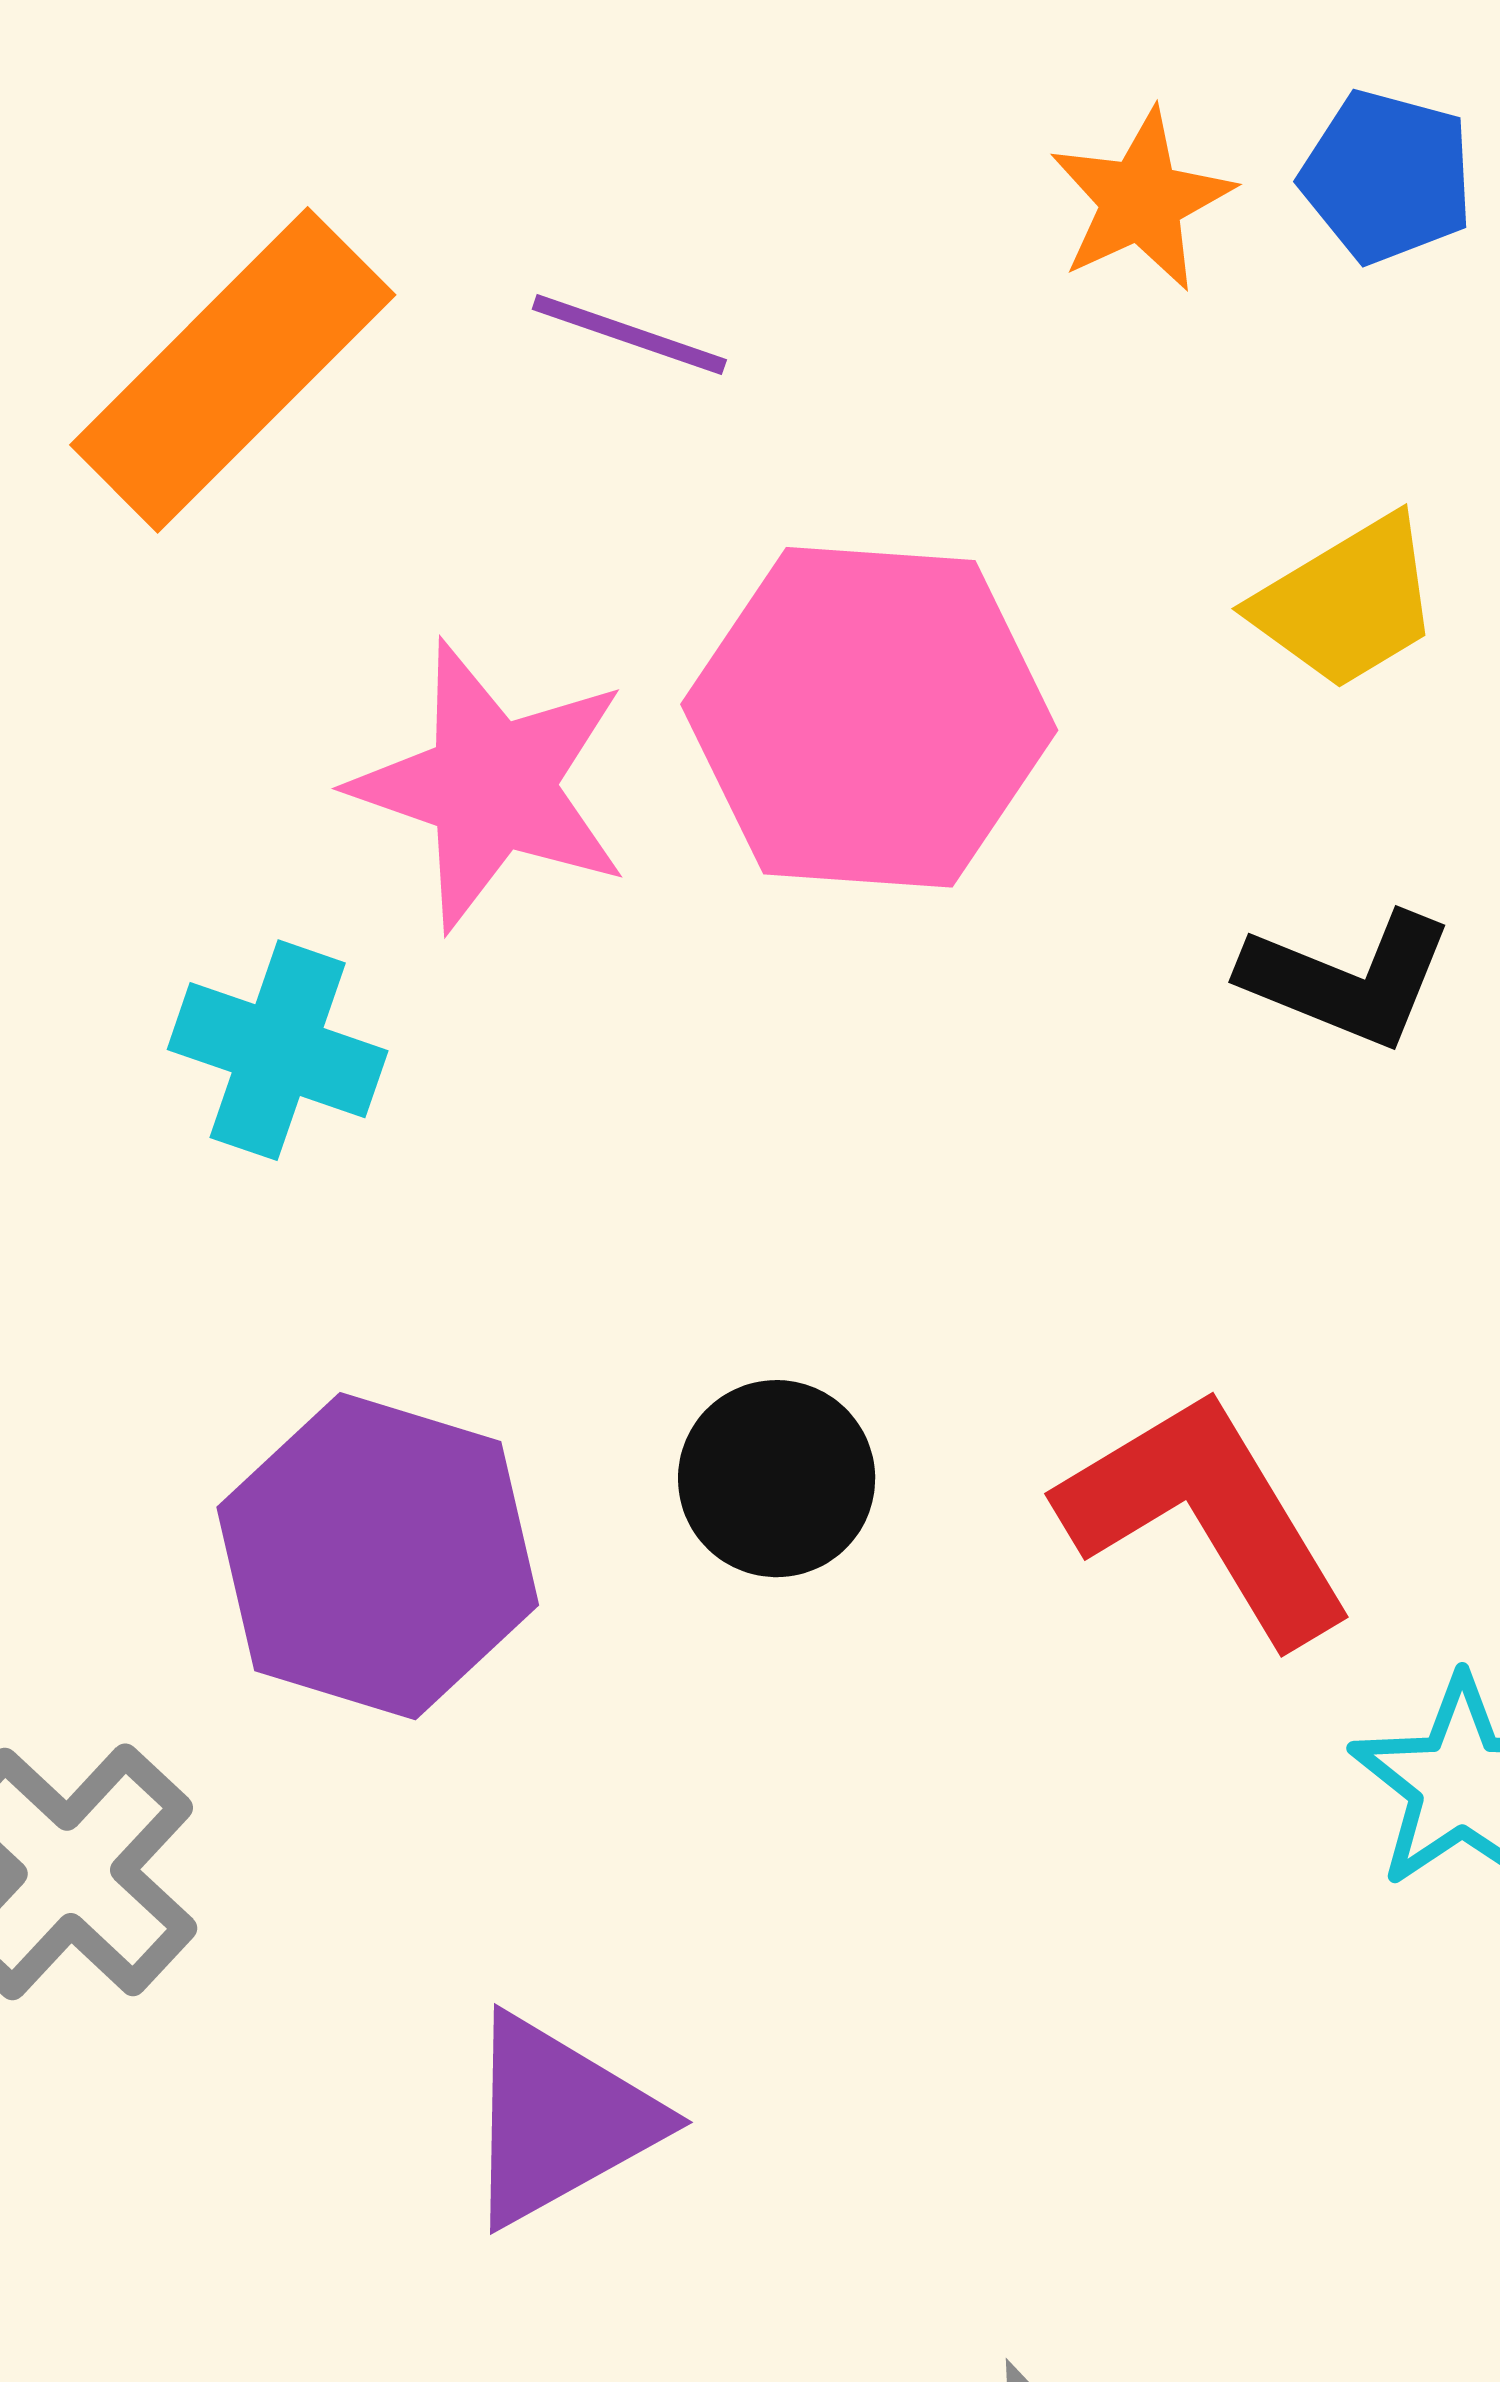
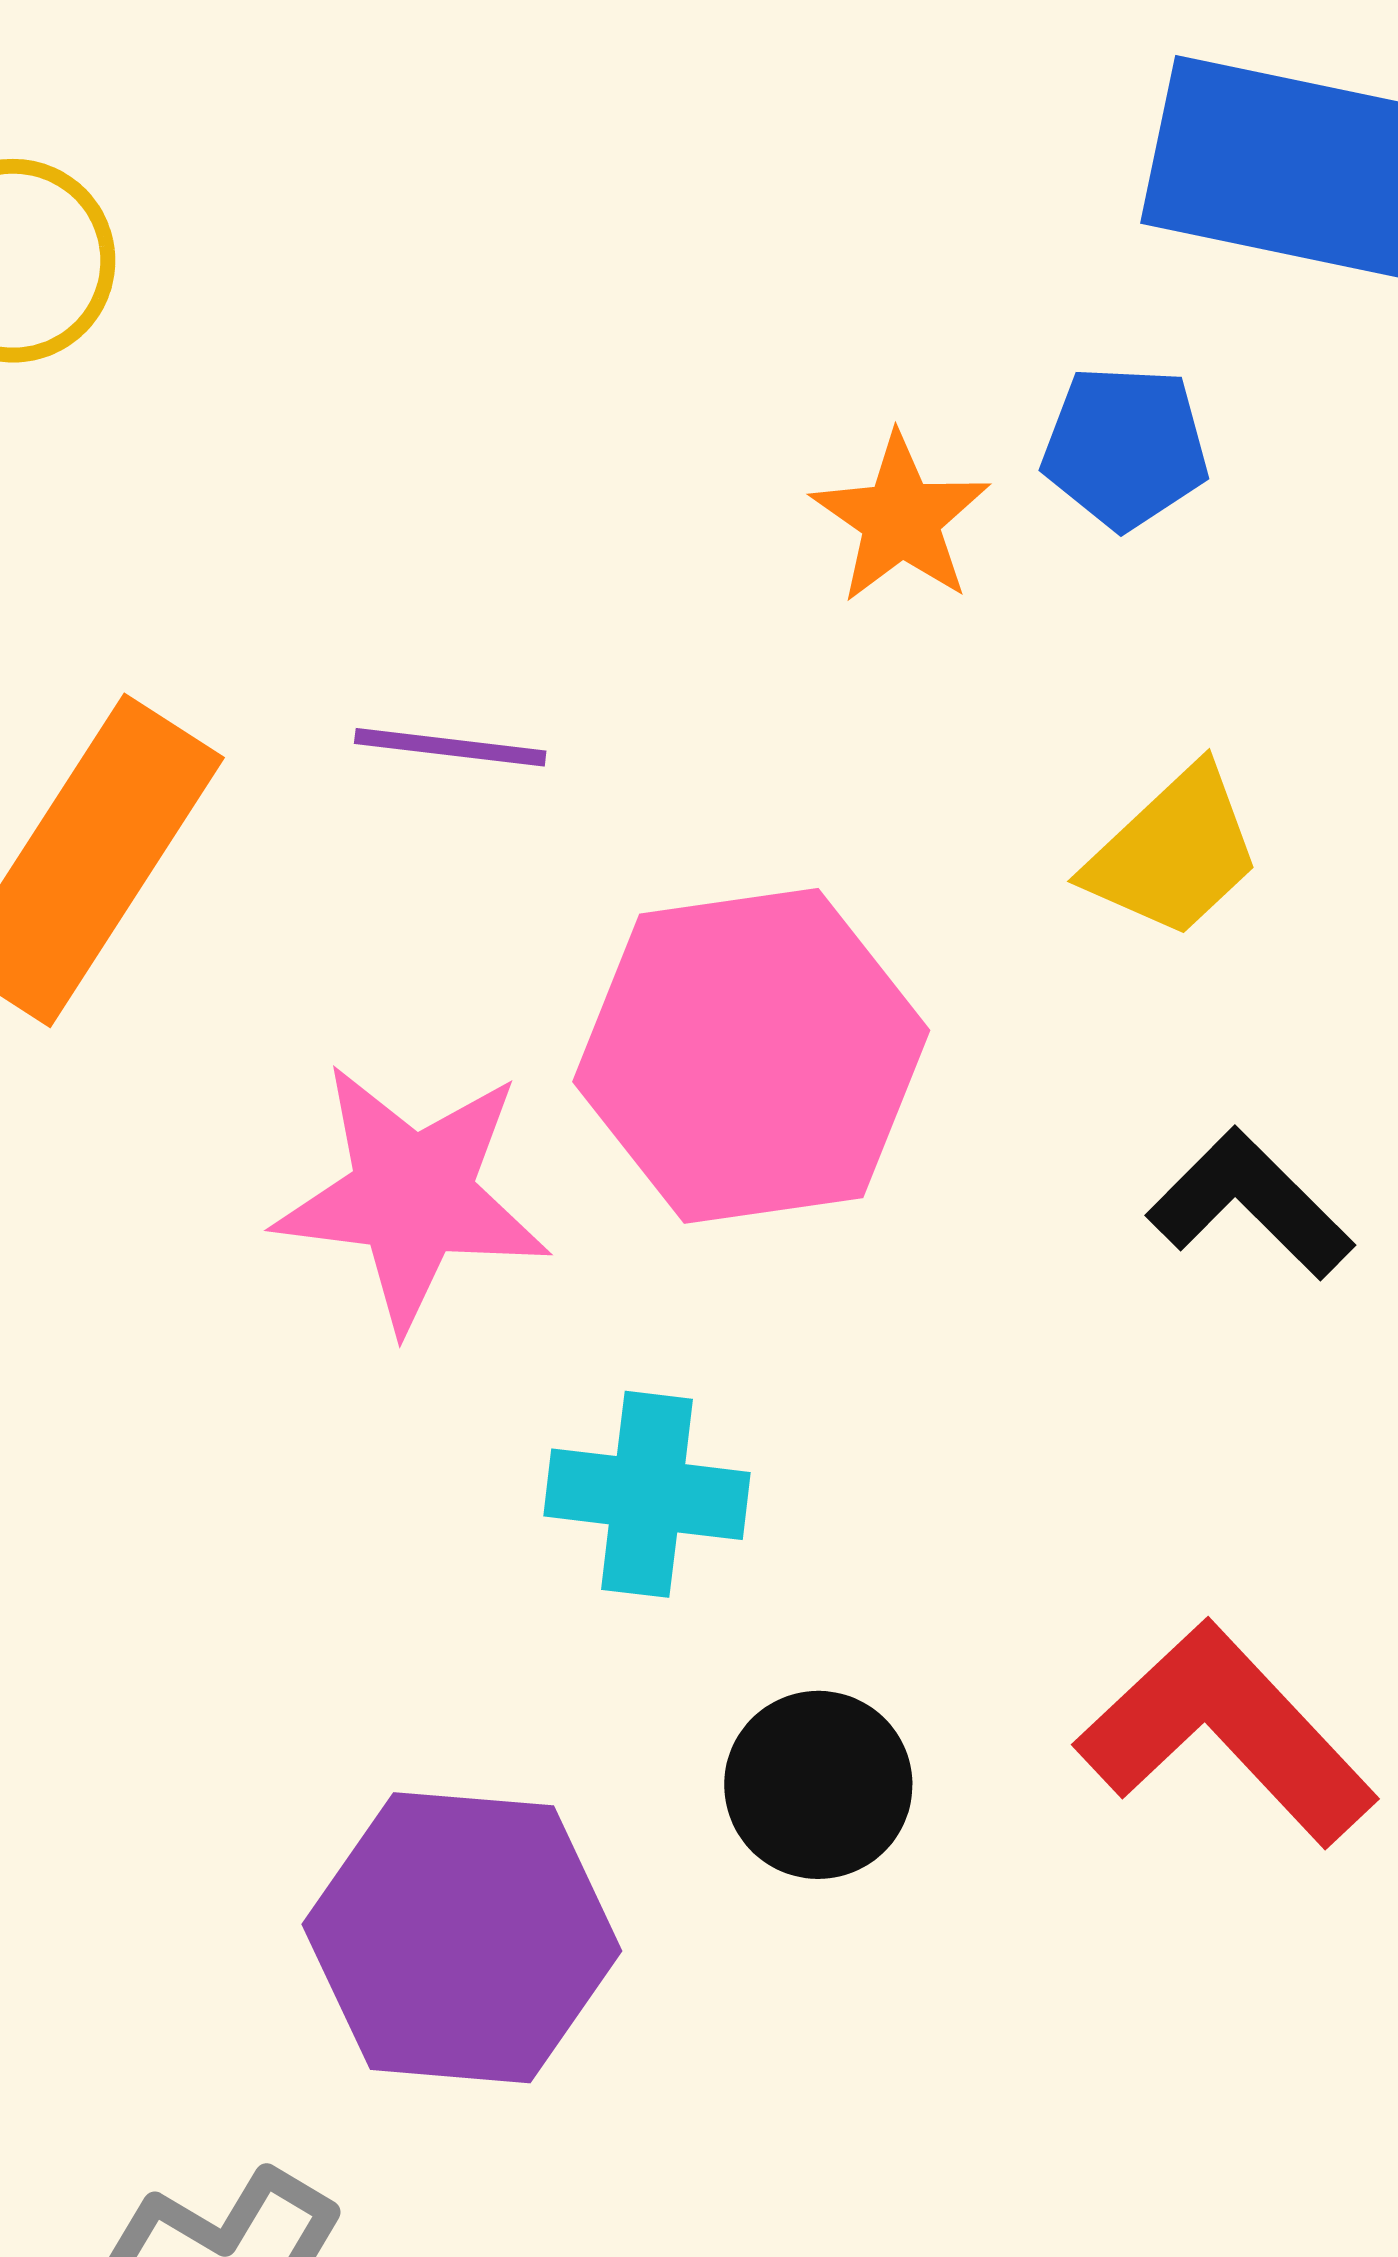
black L-shape: (1348, 979) -> (1250, 1204), turned -145
cyan cross: (278, 1050) -> (647, 1494), moved

